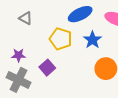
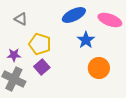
yellow pentagon: (61, 39) -> (40, 44), moved

